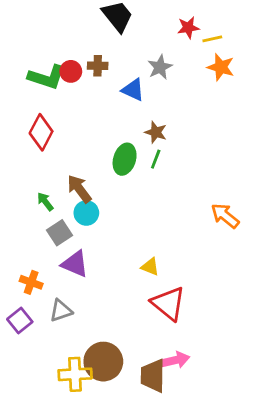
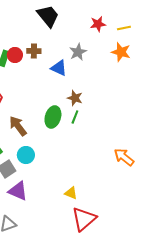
yellow line: (212, 39) -> (124, 28), moved
brown arrow: (79, 189) -> (18, 126), moved
red triangle: (168, 304) -> (84, 219), turned 40

